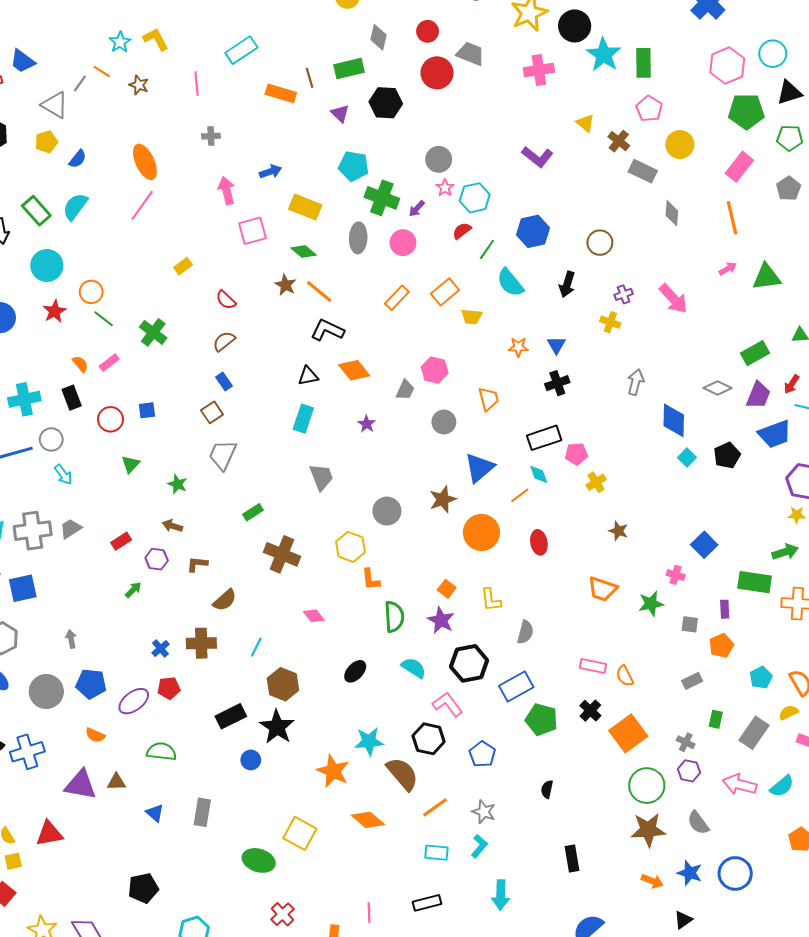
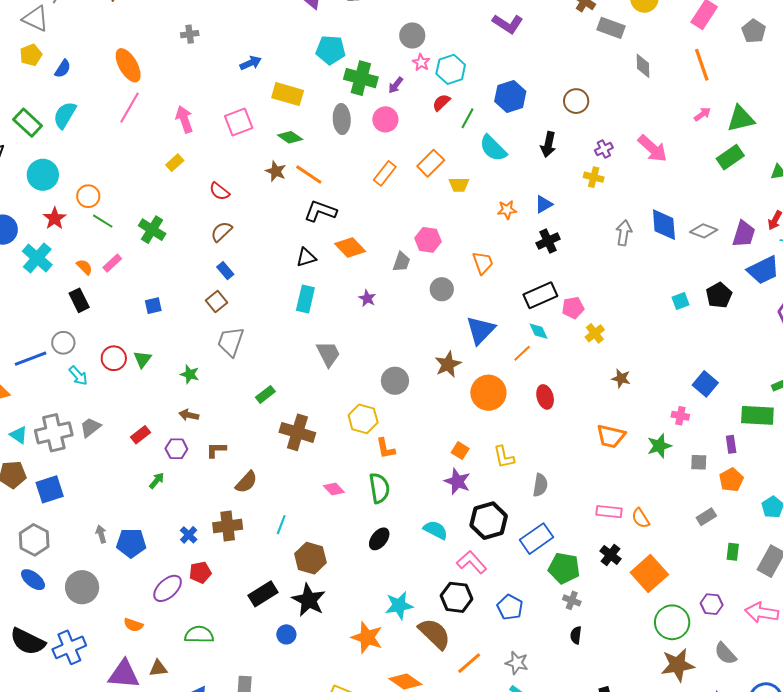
pink arrow: (227, 191) -> (184, 119), moved
blue triangle: (556, 345) -> (544, 204), turned 36
green rectangle: (755, 353) -> (730, 157), moved
cyan cross: (24, 399) -> (37, 258), moved, turned -32
red circle: (111, 419) -> (114, 358), moved
blue diamond: (674, 420) -> (664, 225), moved
cyan square: (687, 458) -> (680, 301), turned 30
green semicircle: (394, 617) -> (379, 488), moved
blue pentagon: (91, 684) -> (131, 543), moved
gray cross: (686, 742) -> (572, 600), moved

